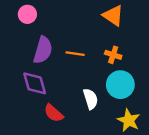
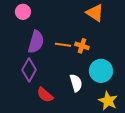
orange cross: (113, 55) -> (82, 46), moved
purple diamond: (35, 83) -> (29, 70), turned 45

